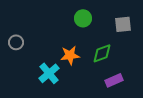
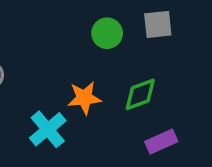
gray square: (123, 24) -> (158, 24), moved

